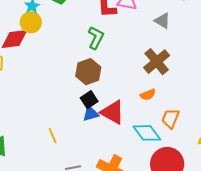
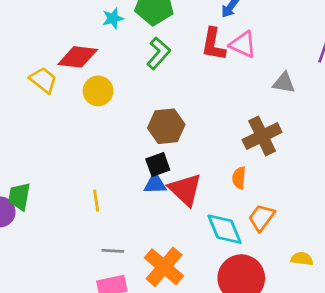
gray triangle: (162, 21) -> (284, 83), turned -36
yellow circle: (31, 22) -> (98, 91), moved
green L-shape: (96, 38) -> (159, 53), moved
orange semicircle: (148, 95) -> (239, 178), turned 105

